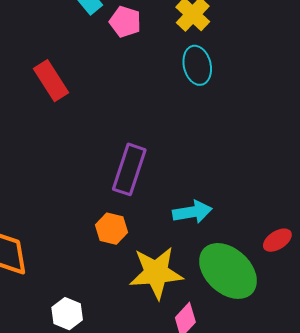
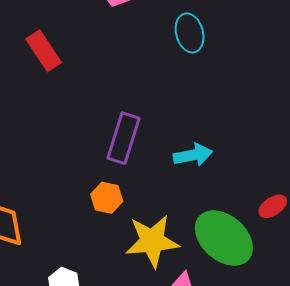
cyan arrow: (192, 212) -> (193, 155), moved

